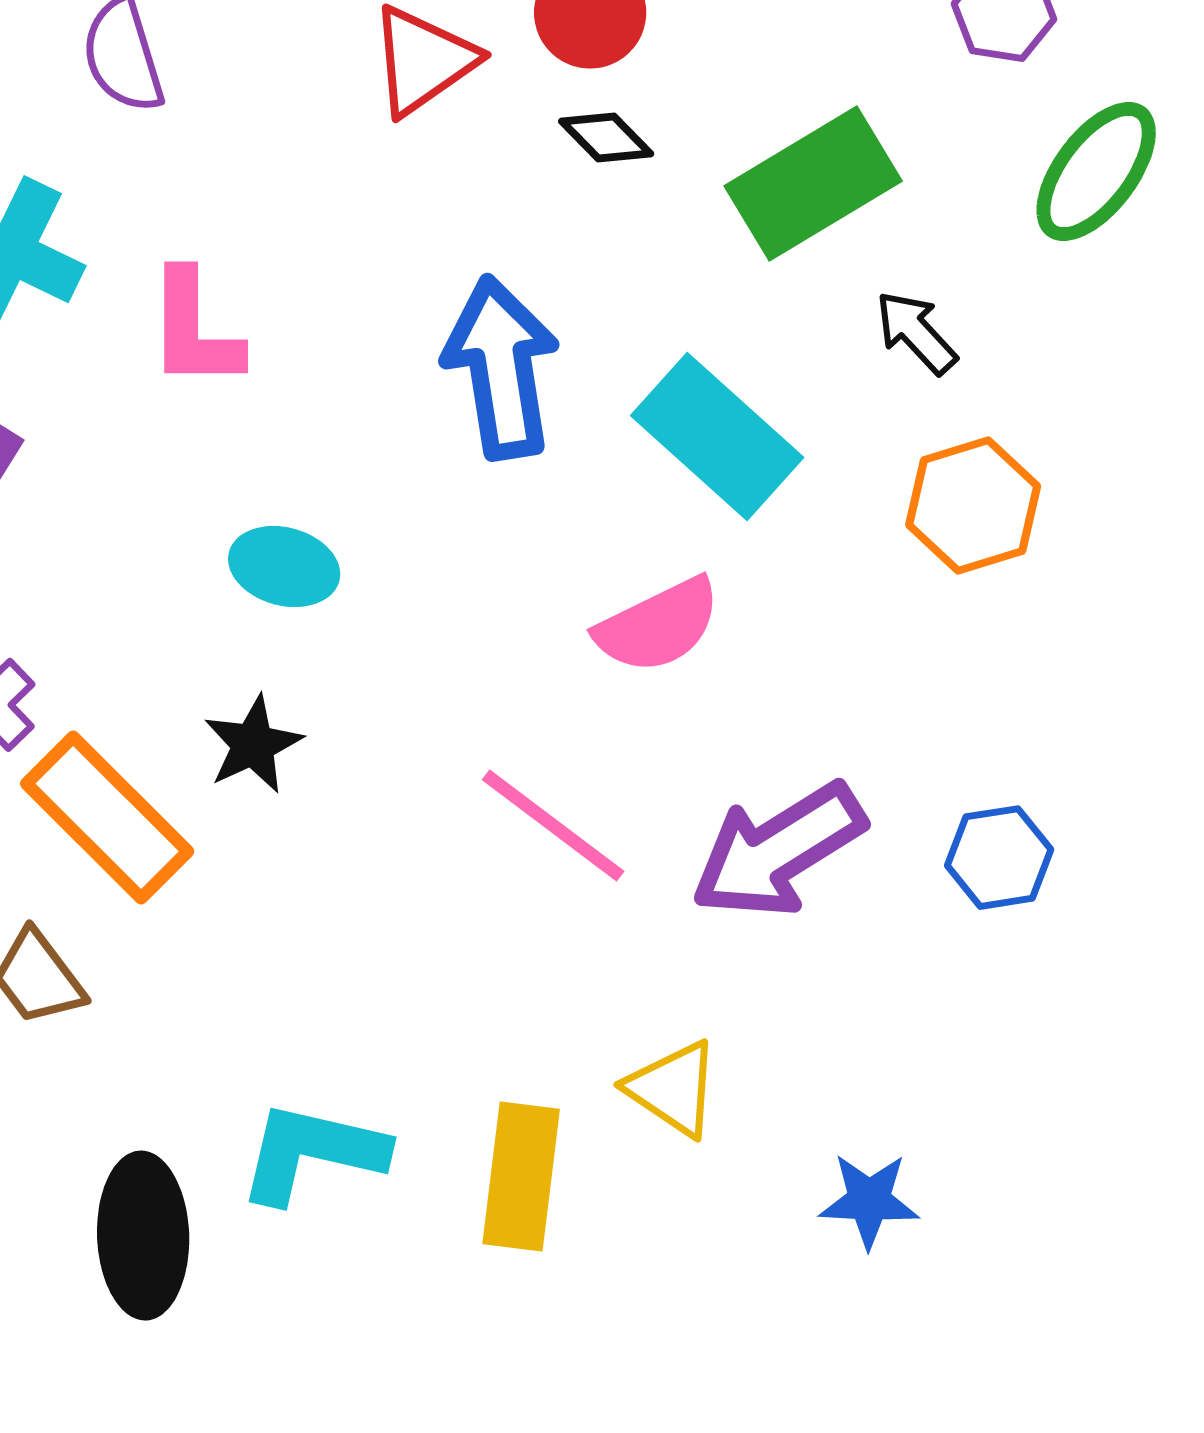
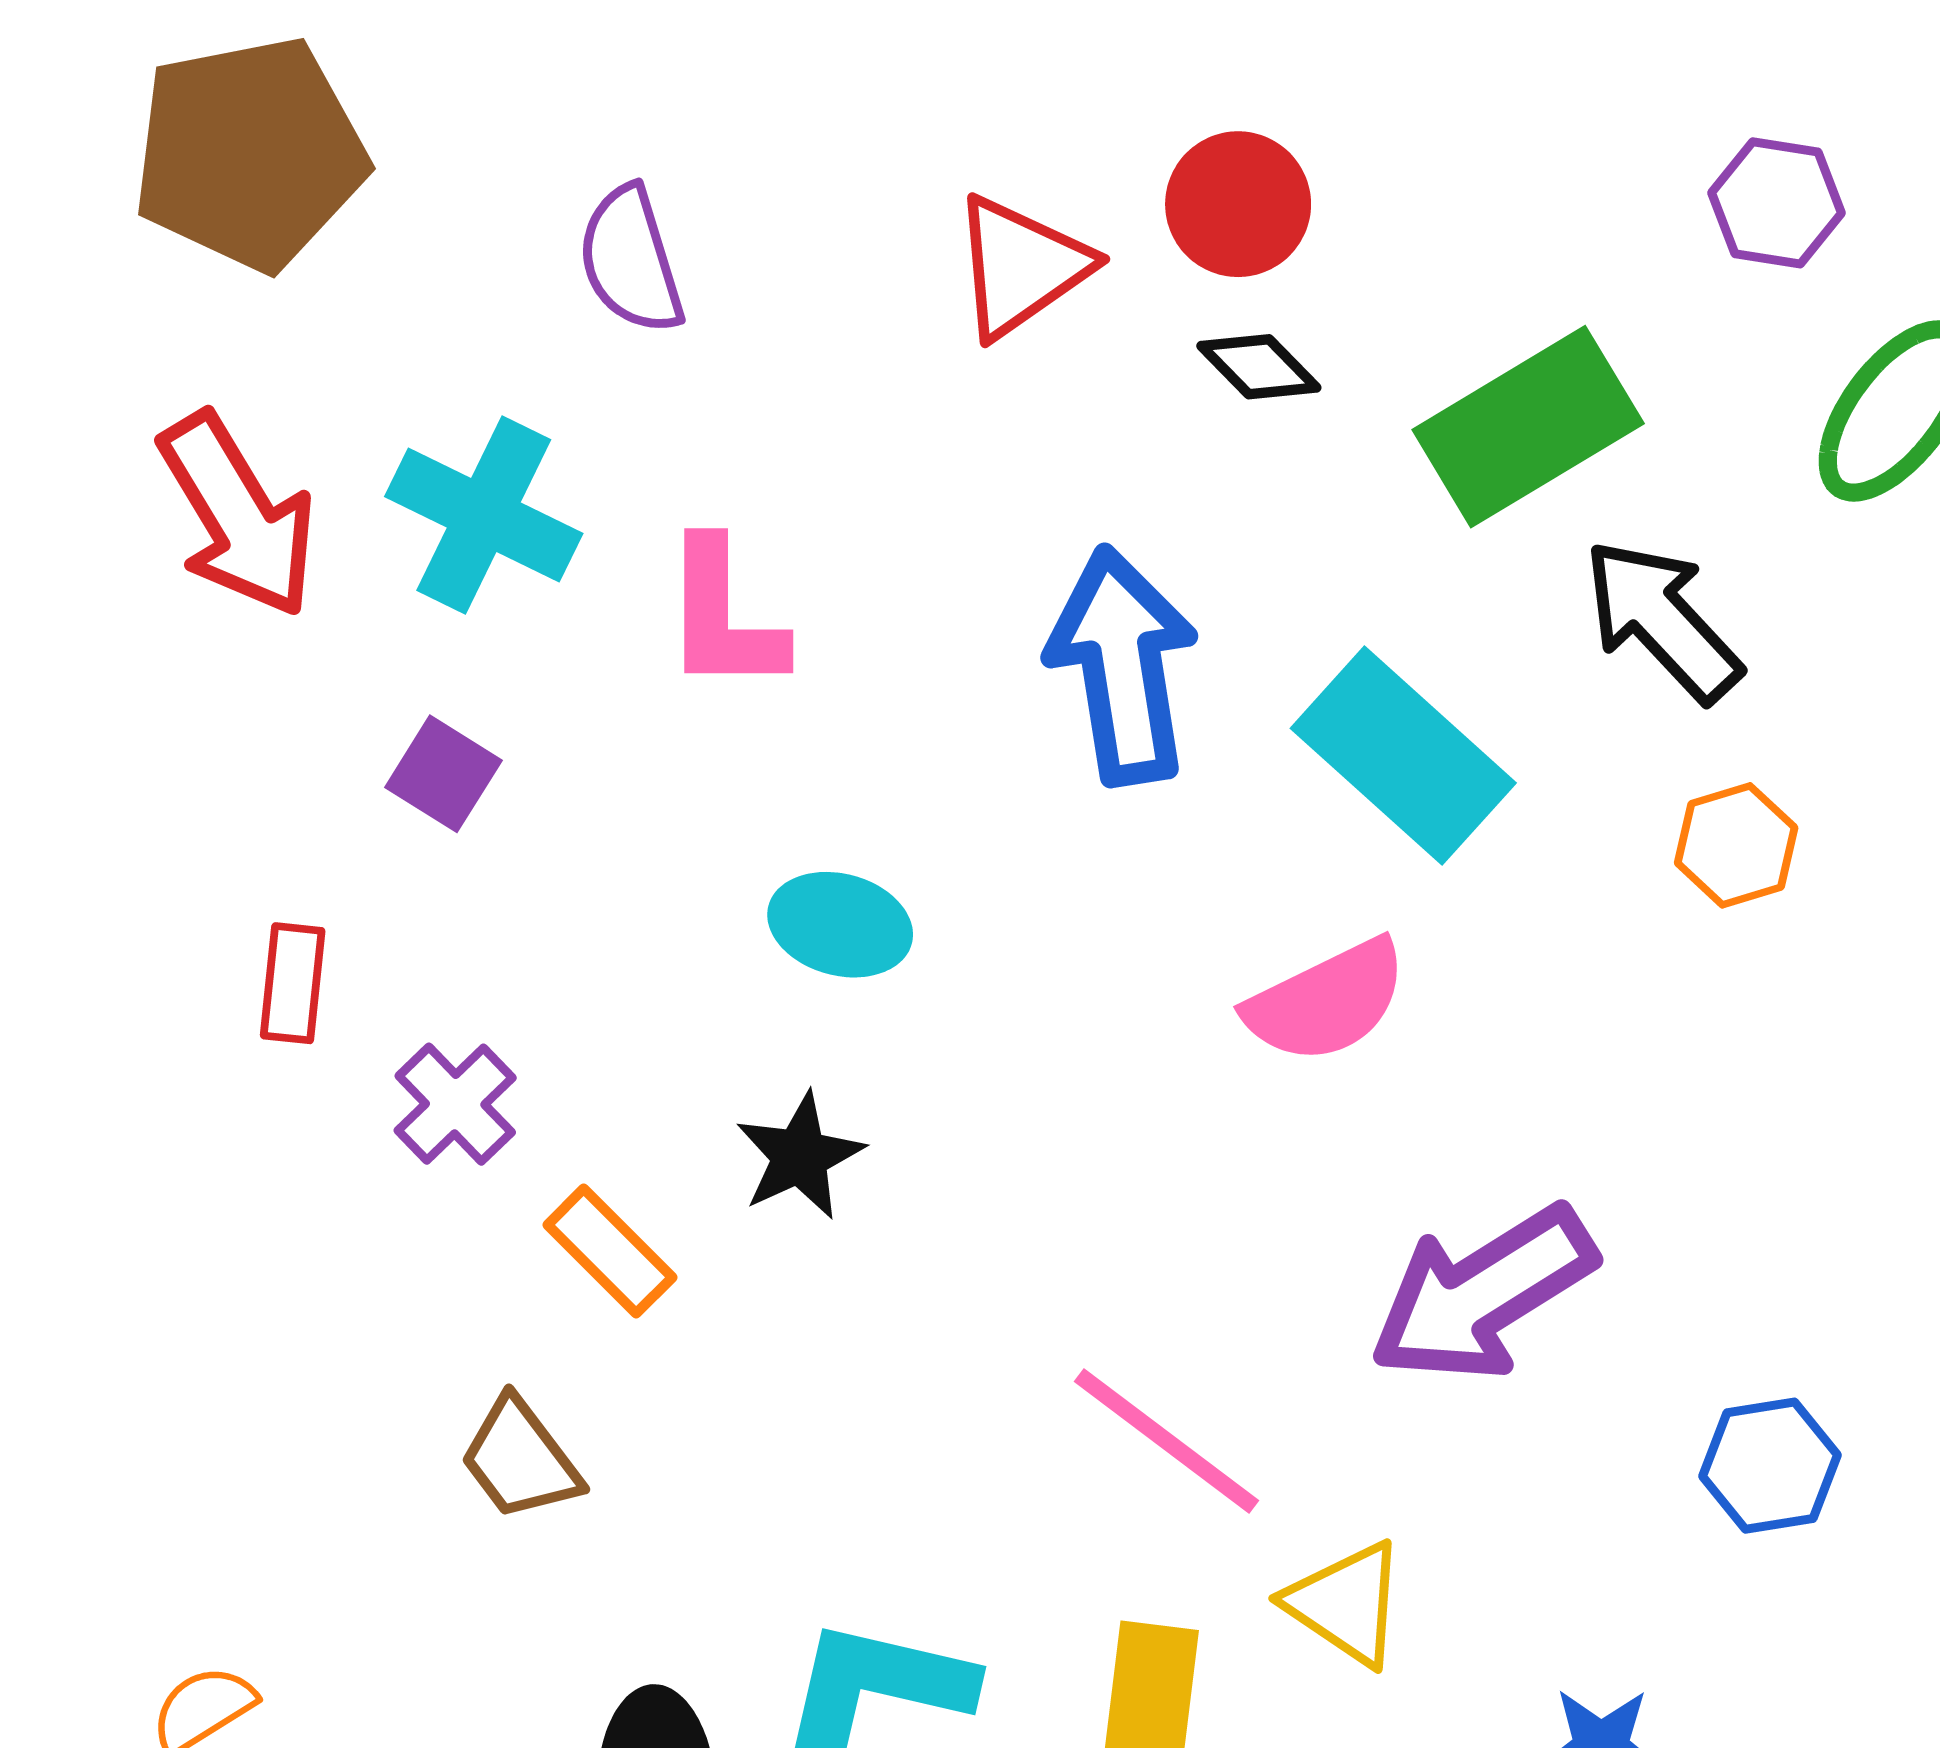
black arrow: (916, 333) -> (1662, 620), size x1.5
orange hexagon: (973, 506) -> (1736, 845), size x0.7
orange rectangle: (107, 818) -> (610, 1251), size x0.6
pink line: (553, 826) -> (1167, 1441), moved
blue hexagon: (999, 858) -> (1770, 1466), moved

